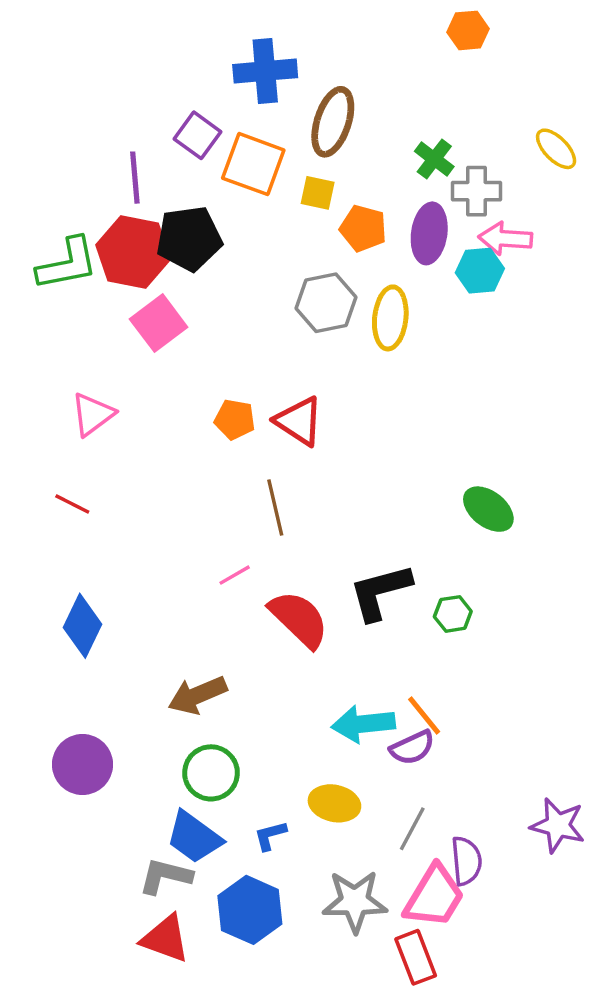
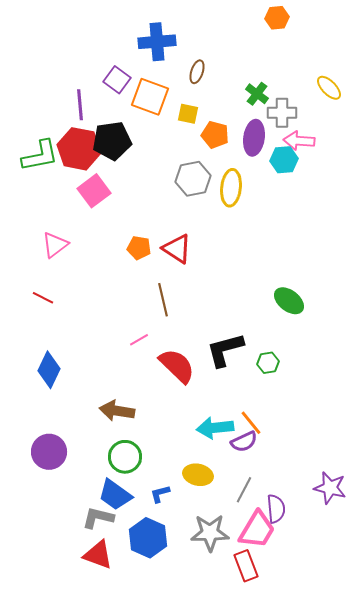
brown ellipse: (333, 122) -> (197, 72), size x0.6
brown arrow: (197, 695) -> (117, 411), turned 32

